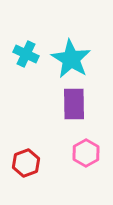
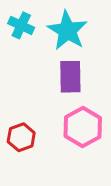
pink hexagon: (86, 153) -> (83, 127), size x1.4

